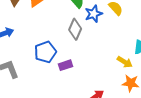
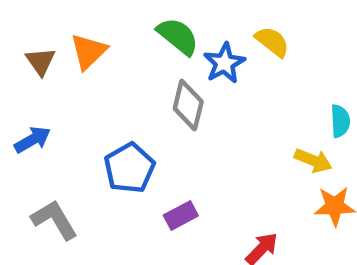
purple rectangle: (66, 65) -> (181, 215), moved

